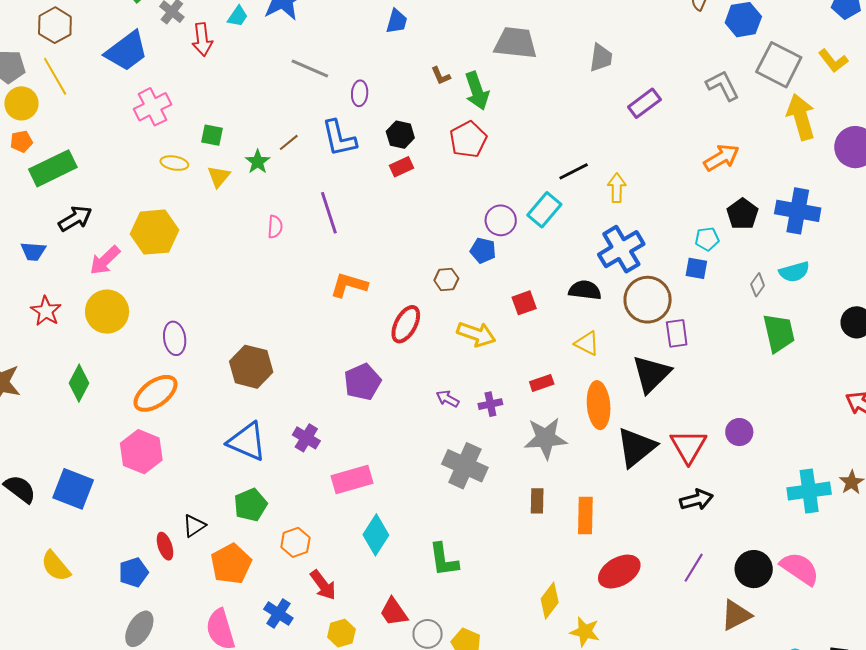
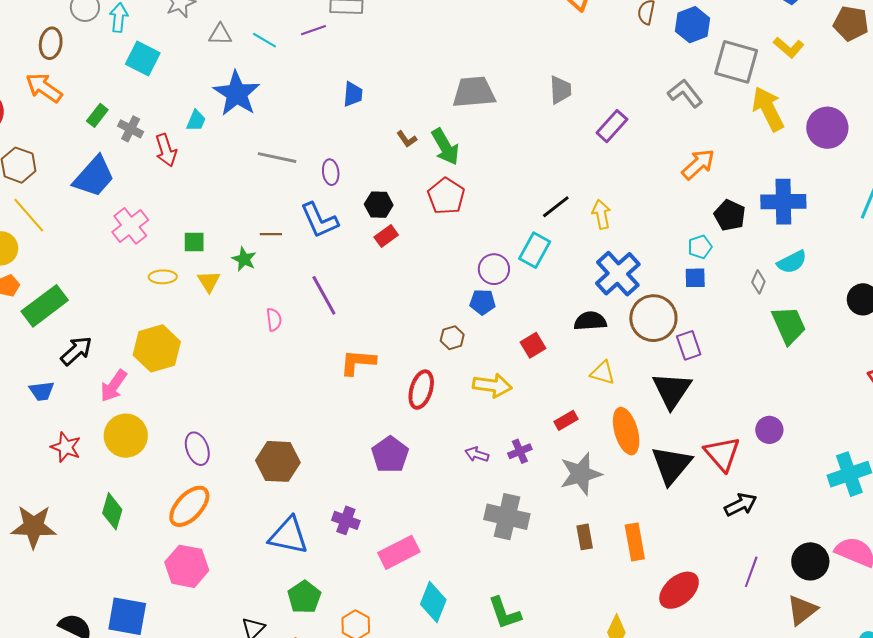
brown line: (289, 142) -> (271, 234), turned 50

